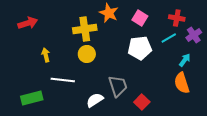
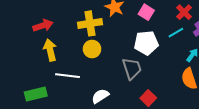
red cross: (177, 18) -> (184, 12), turned 35
red arrow: (28, 23) -> (43, 25), moved
yellow arrow: (46, 55) -> (50, 50), size x1.5
gray trapezoid: (118, 86) -> (132, 68), moved

